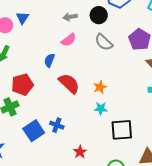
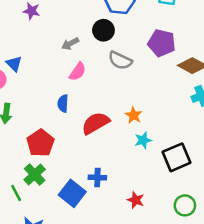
red semicircle: (69, 83) -> (96, 123), turned -55

